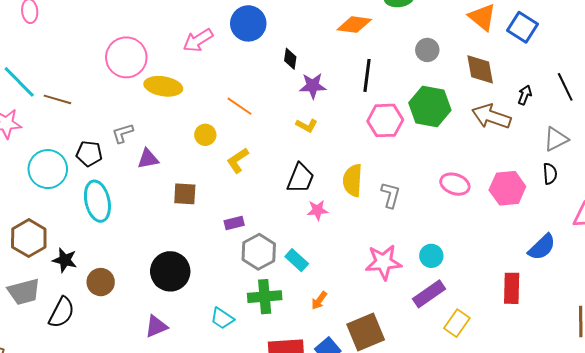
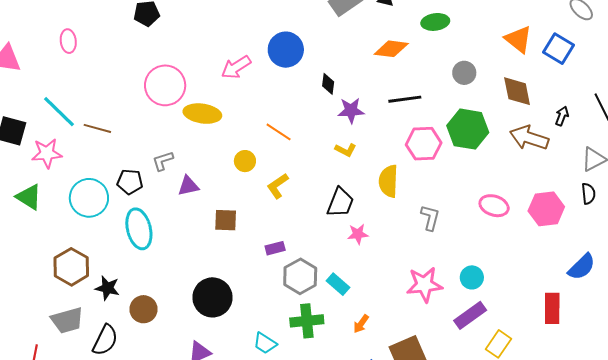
black line: (367, 75) -> (405, 99), turned 76
yellow semicircle: (353, 180) -> (388, 181), moved

